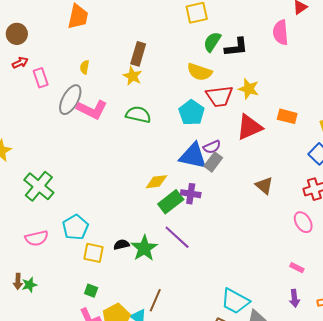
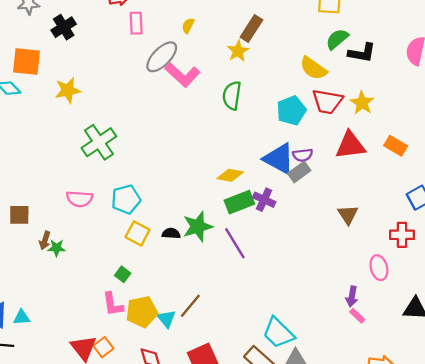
green semicircle: (138, 115) -> (232, 95), turned -110
green star: (144, 248) -> (198, 227), moved
purple arrow: (294, 298) -> (352, 296), moved

